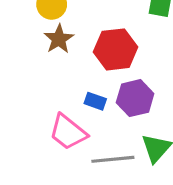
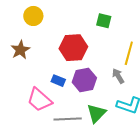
brown star: (59, 39) -> (20, 50), moved

